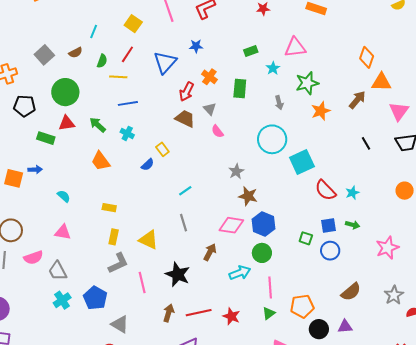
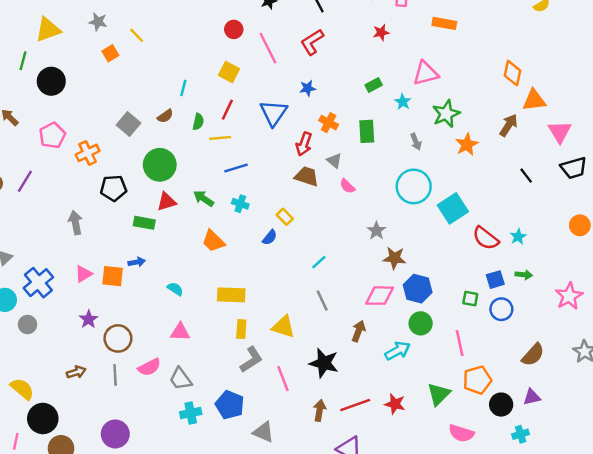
yellow rectangle: (109, 208) -> (231, 295), size x1.6
pink line: (270, 287) -> (460, 343), moved
cyan cross: (62, 300) -> (191, 413), turned 30
green triangle: (269, 313) -> (439, 394), size x1.5

